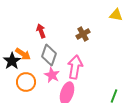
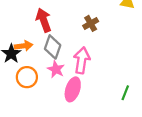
red arrow: (41, 31) -> (44, 20), size x1.5
orange arrow: (23, 54) -> (24, 46), turned -42

